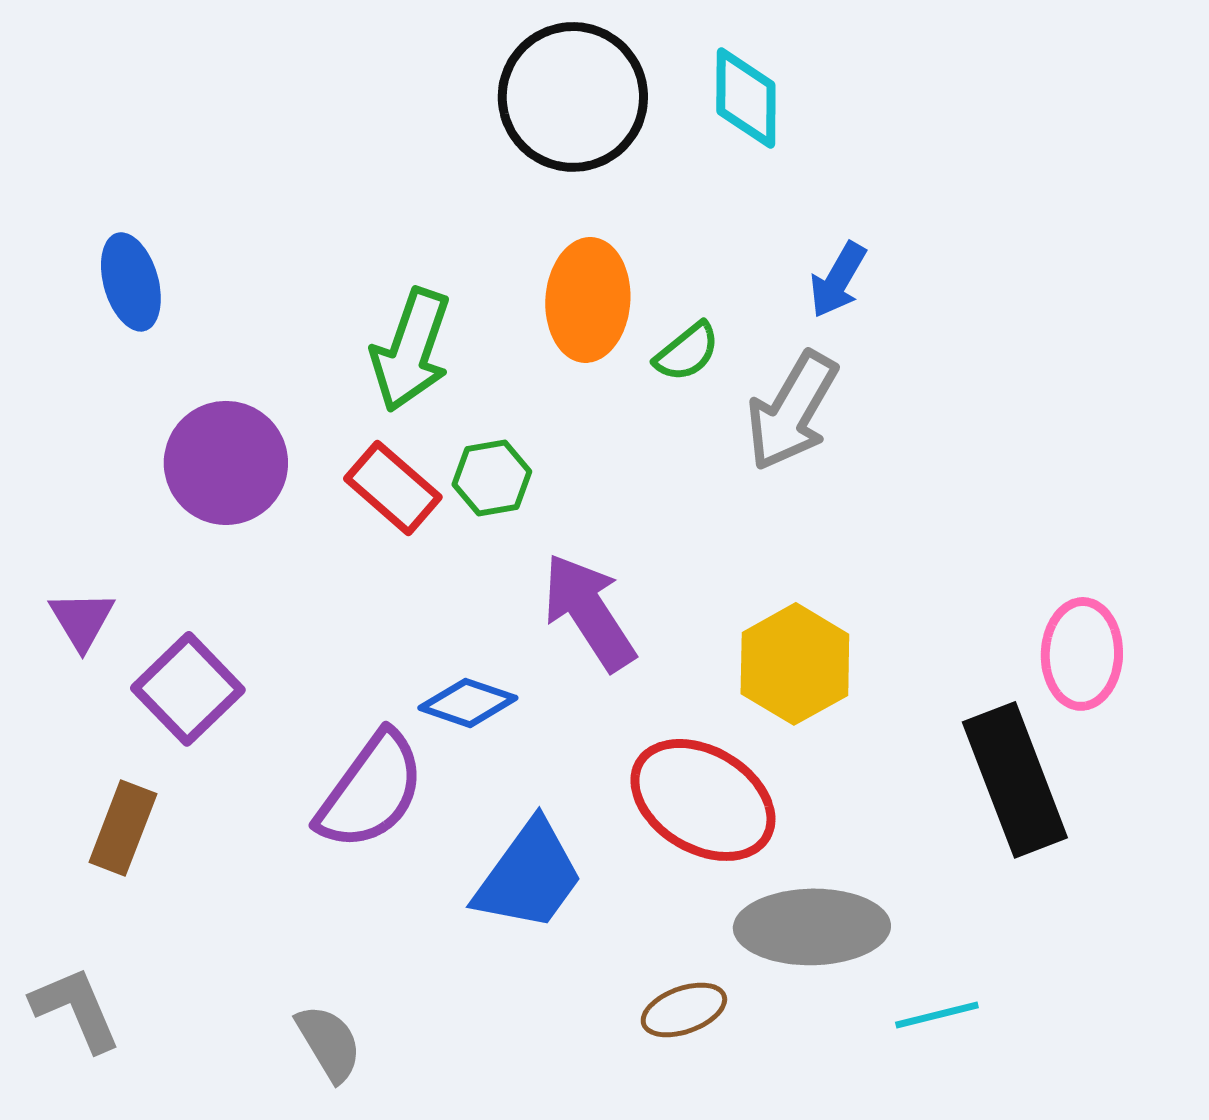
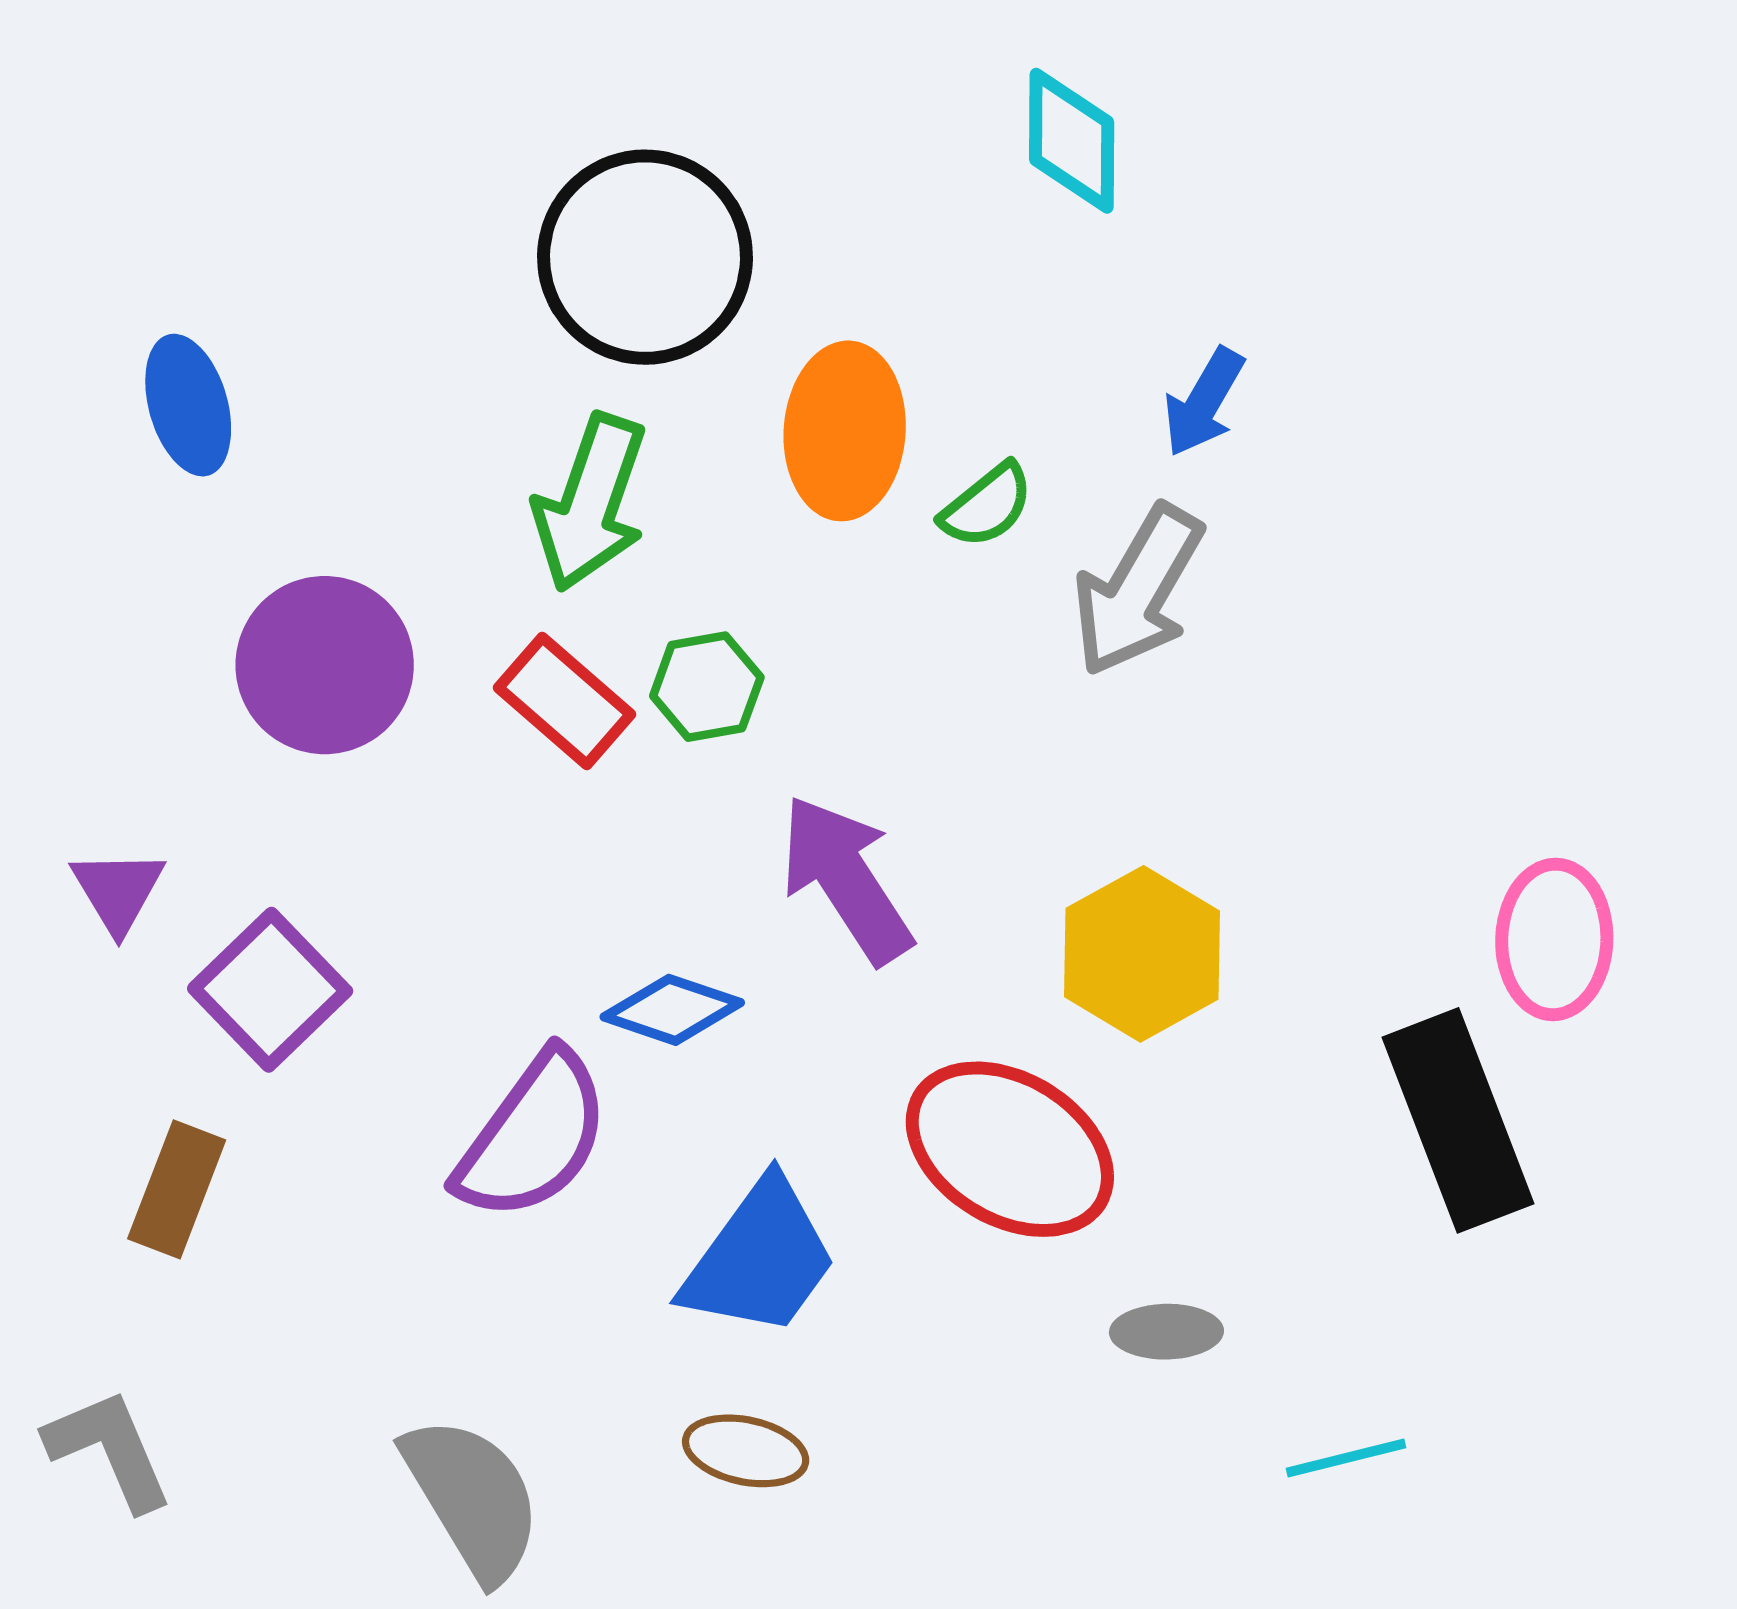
black circle: (573, 97) -> (645, 257), moved
gray ellipse: (812, 927) -> (1166, 1332), size x0.5
brown ellipse: (684, 1010) -> (746, 1451), moved, turned 32
gray semicircle: (329, 1043) -> (473, 1498), size x1.5

